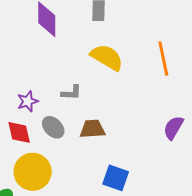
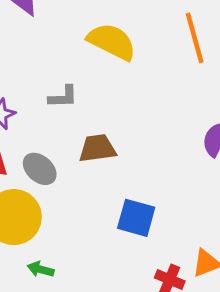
gray ellipse: (53, 127) -> (40, 169), moved

